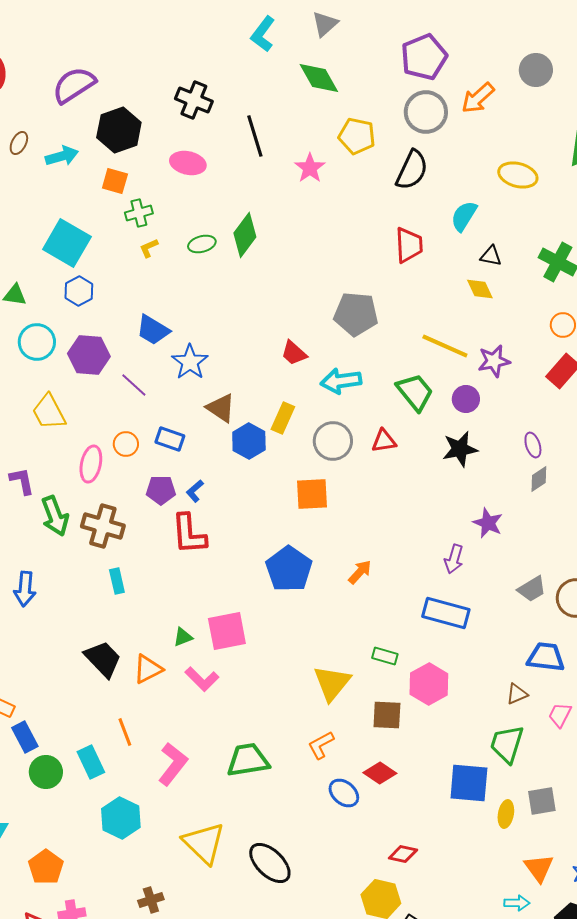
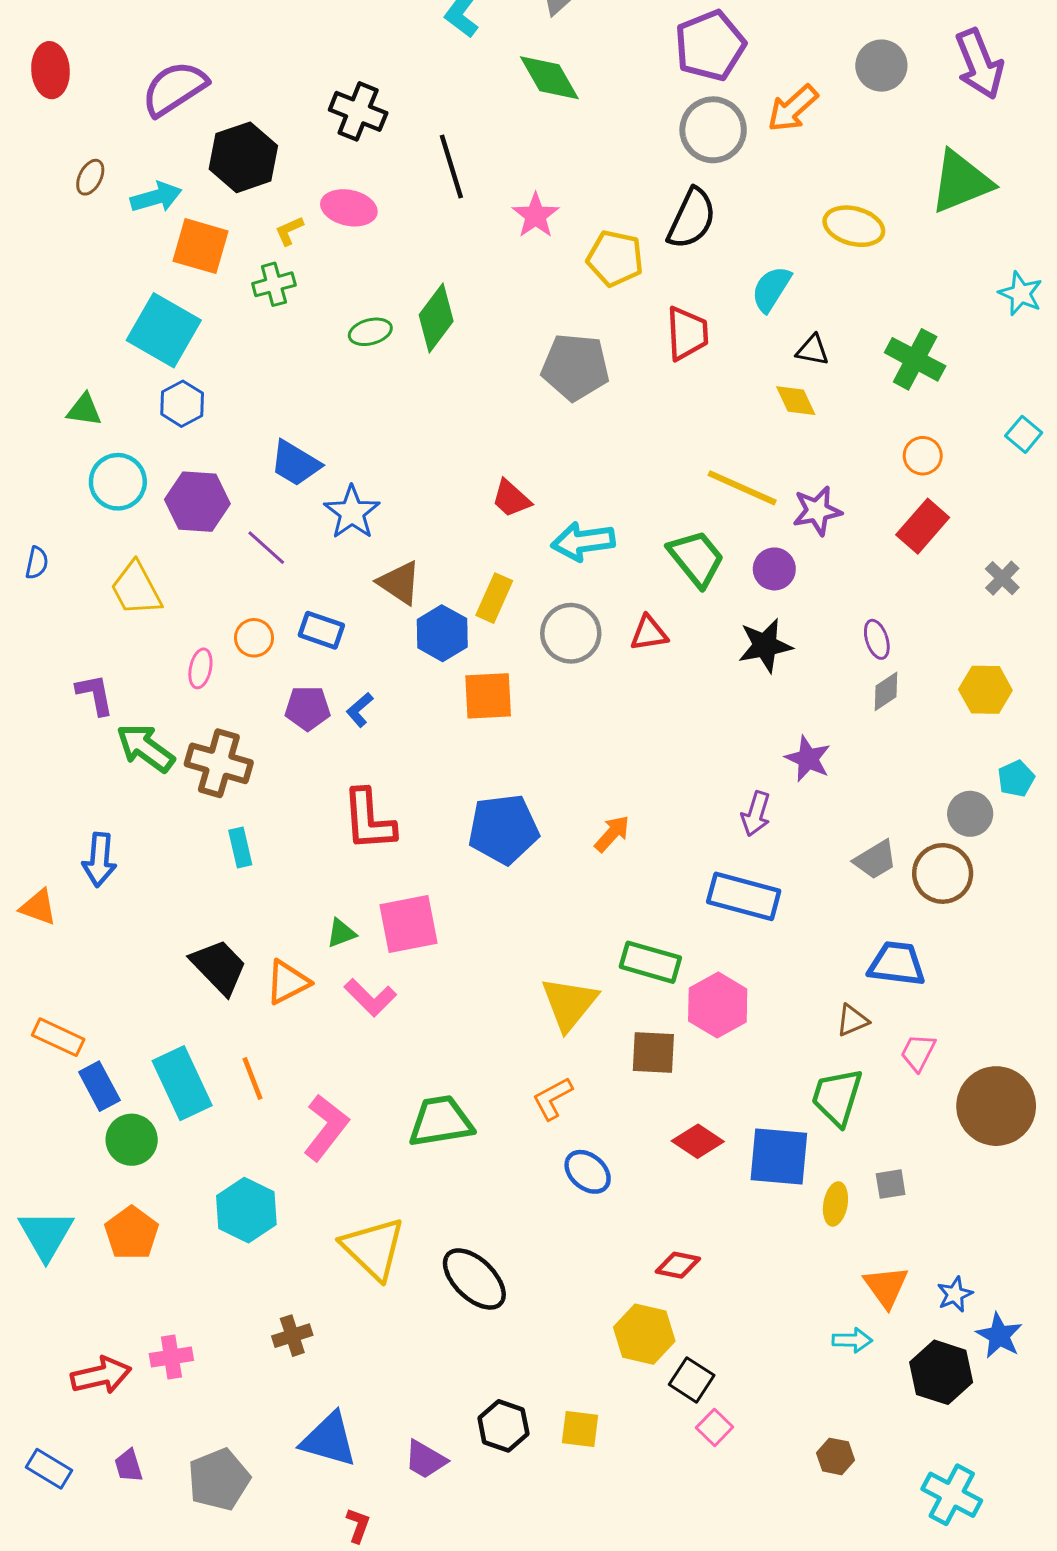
yellow pentagon: (357, 136) -> (615, 258), moved
orange square: (115, 181) -> (200, 246), moved, size x1.4
yellow L-shape: (149, 248) -> (289, 231), moved
gray pentagon: (356, 314) -> (575, 367), moved
pink ellipse: (91, 464) -> (200, 668), size x0.7
orange square: (312, 494) -> (488, 696), moved
green arrow: (55, 516) -> (145, 748), turned 147
red L-shape: (189, 534) -> (369, 820), moved
blue pentagon: (289, 569) -> (503, 829), turned 30
green rectangle: (385, 656) -> (650, 962), size x1.5
cyan rectangle: (91, 762) -> (182, 1083), moved, size x1.4
red diamond: (380, 773) -> (698, 1141), moved
gray square: (542, 801) -> (891, 1184), size x0.7
orange pentagon: (46, 867) -> (132, 1233), moved

